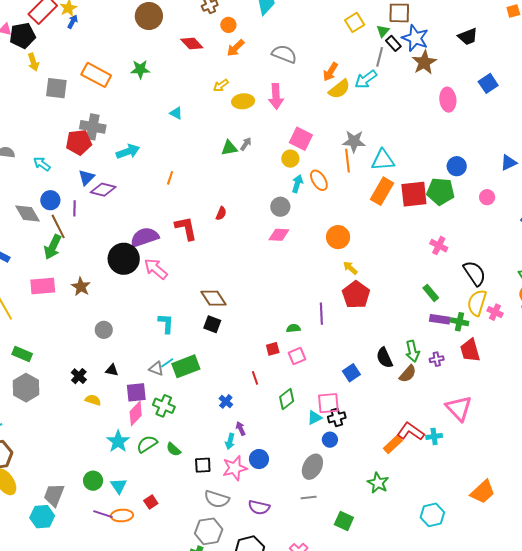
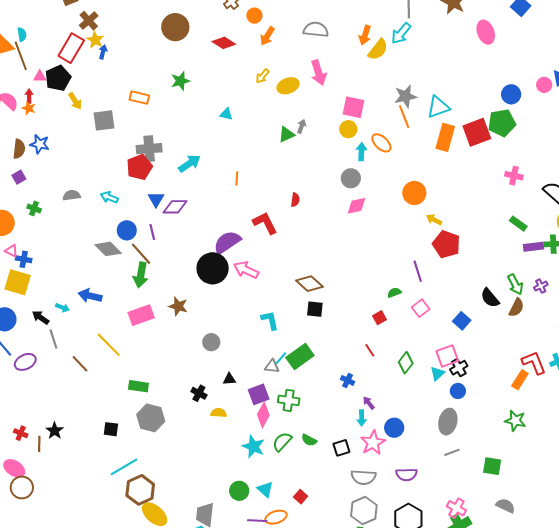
orange rectangle: (96, 75) -> (139, 98), size x0.7
pink circle: (487, 197) -> (544, 85), moved
pink square: (297, 356) -> (421, 308), moved
red L-shape: (411, 432) -> (534, 363), turned 48

